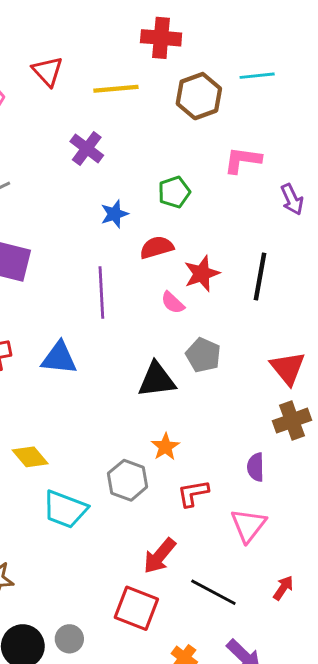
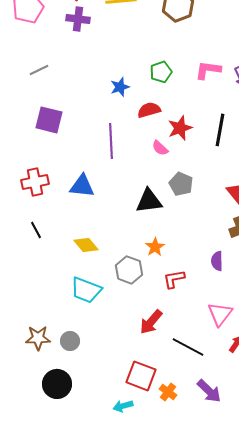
purple cross: (87, 148) -> (78, 19), moved, turned -30
pink L-shape: (243, 160) -> (208, 70), moved
yellow diamond: (30, 457) -> (86, 245), moved
pink triangle: (248, 525) -> (220, 314), moved
red square: (136, 608) -> (141, 376), moved
gray circle: (69, 639) -> (70, 341), moved

